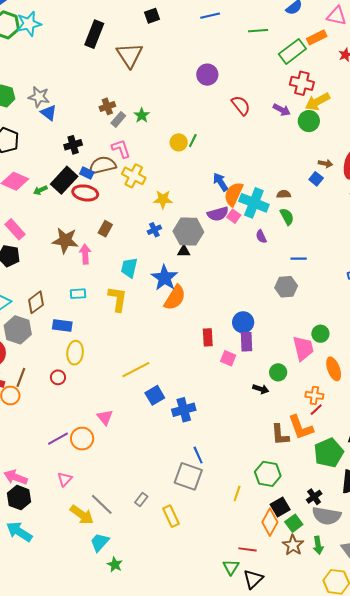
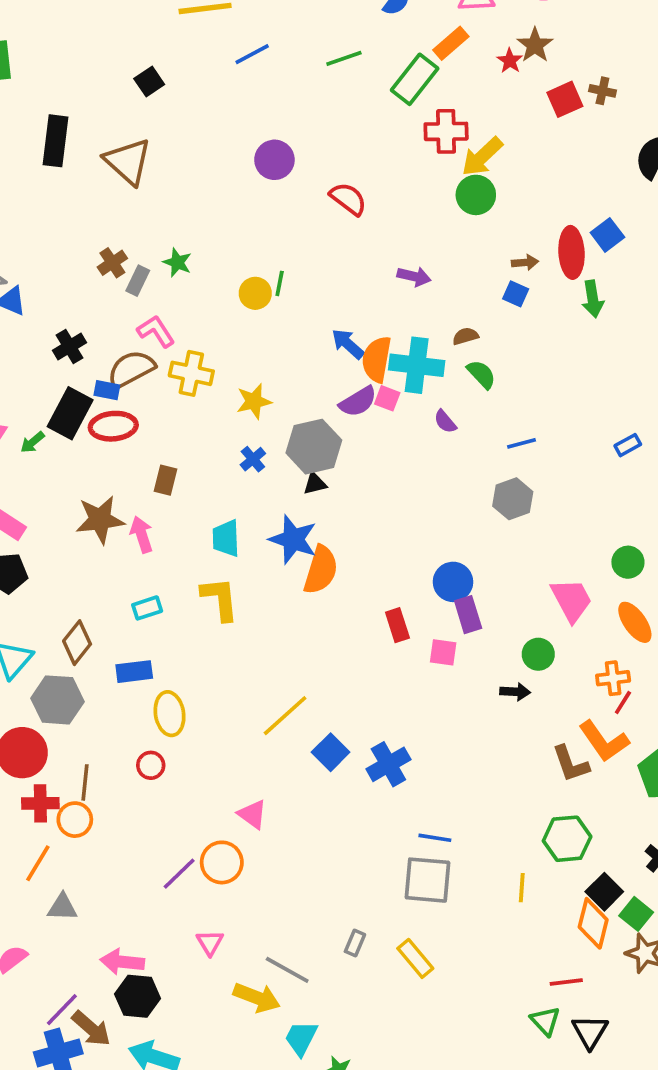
purple arrow: (282, 110) -> (414, 276), moved
green circle: (320, 334) -> (628, 562), moved
blue line: (198, 455) -> (435, 838), turned -42

